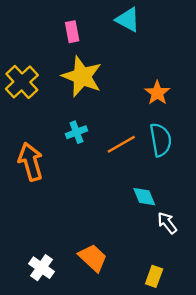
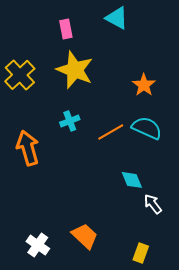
cyan semicircle: (161, 140) -> (147, 128), turned -56

